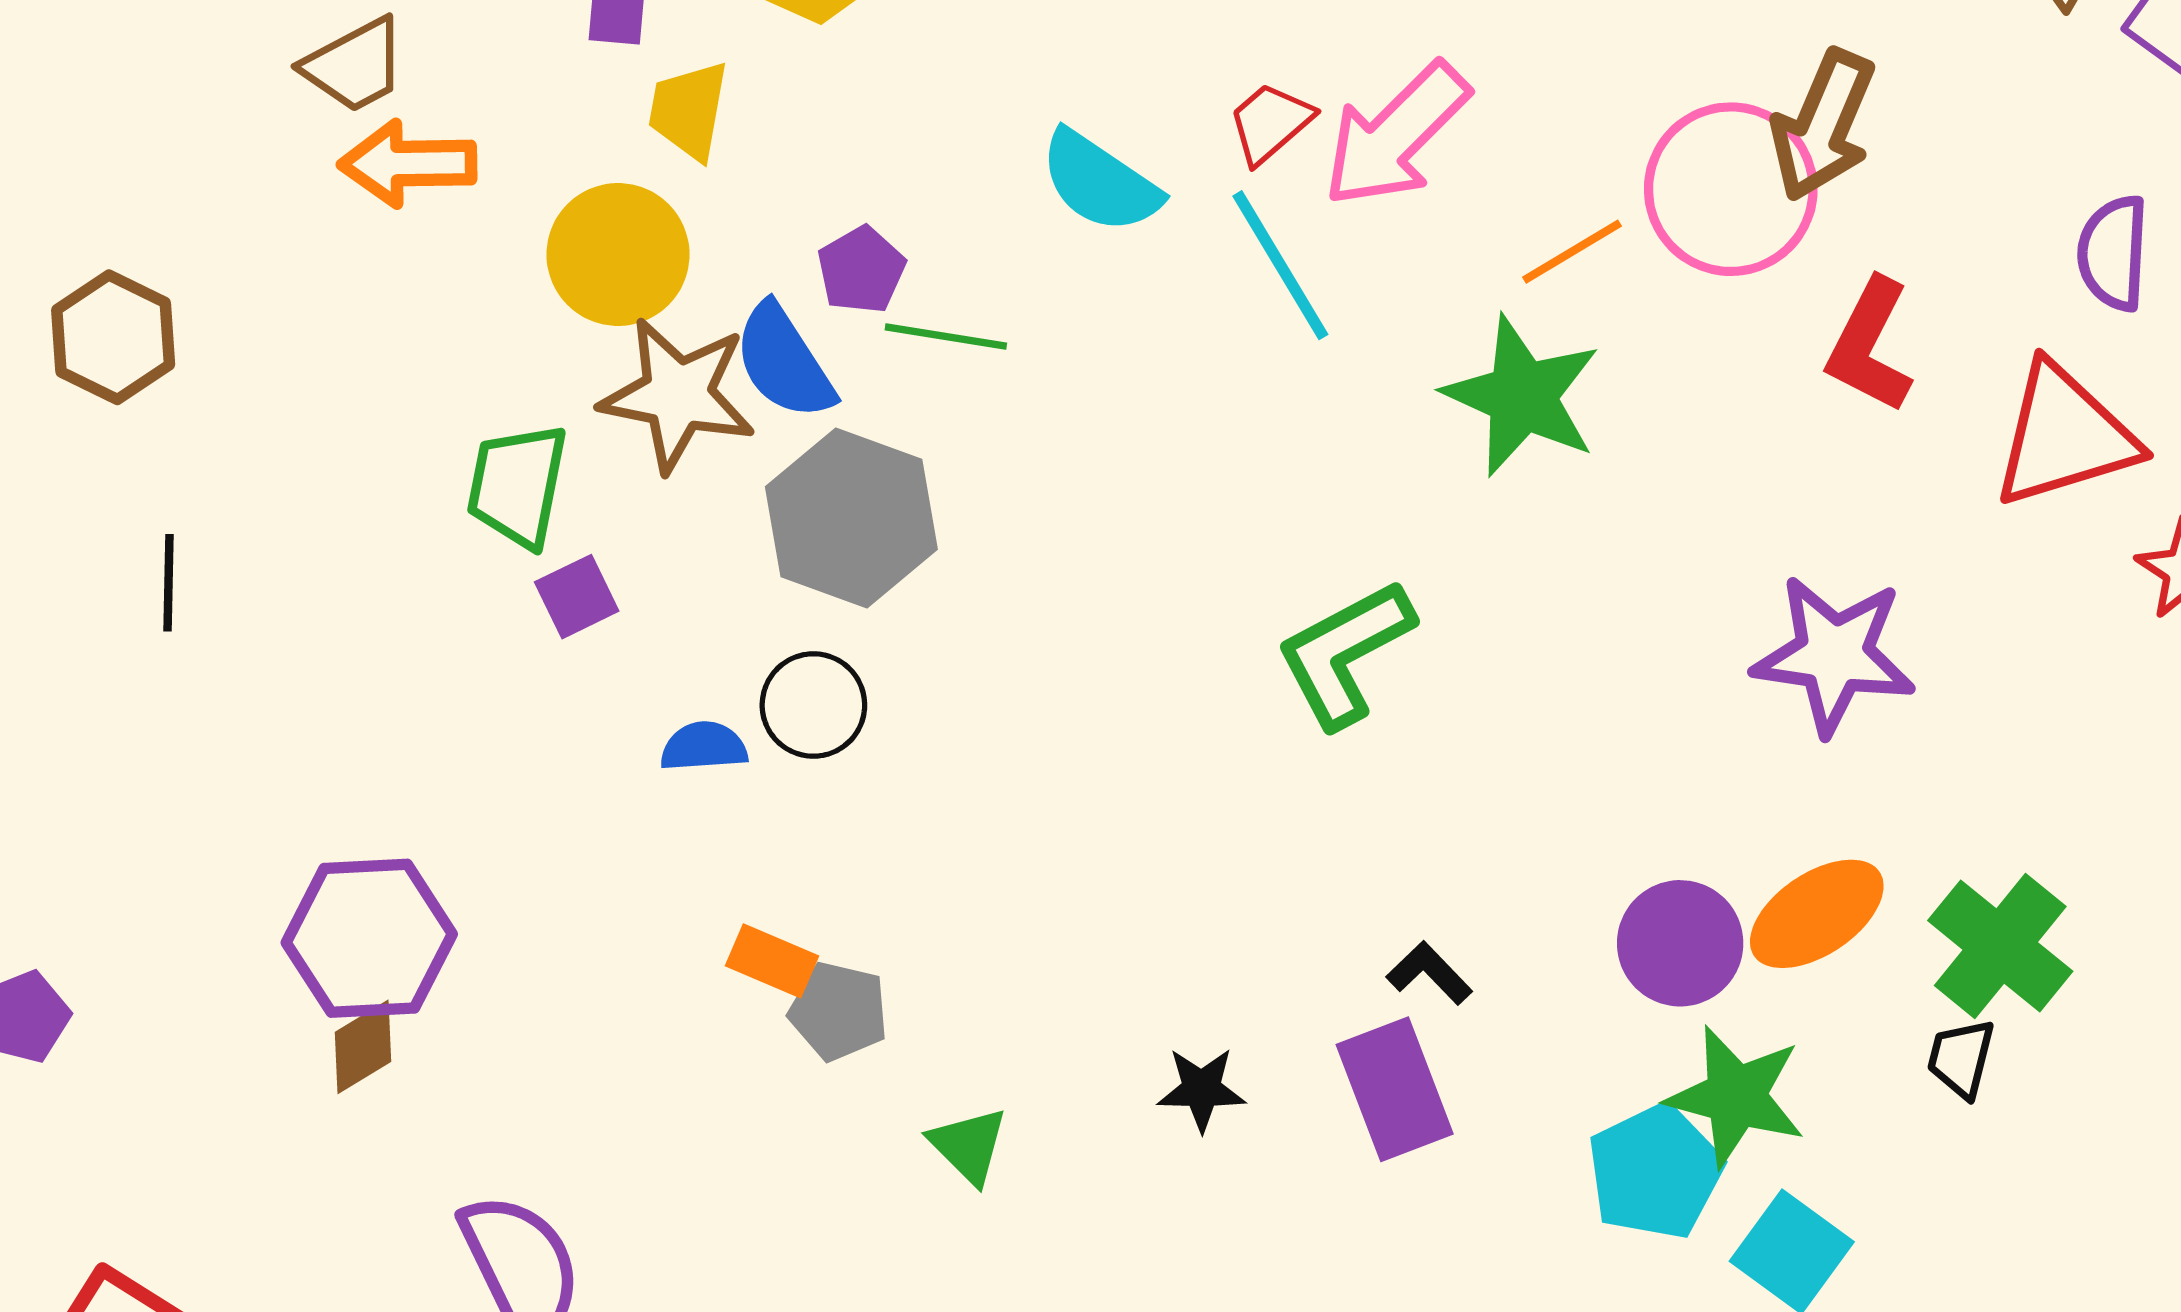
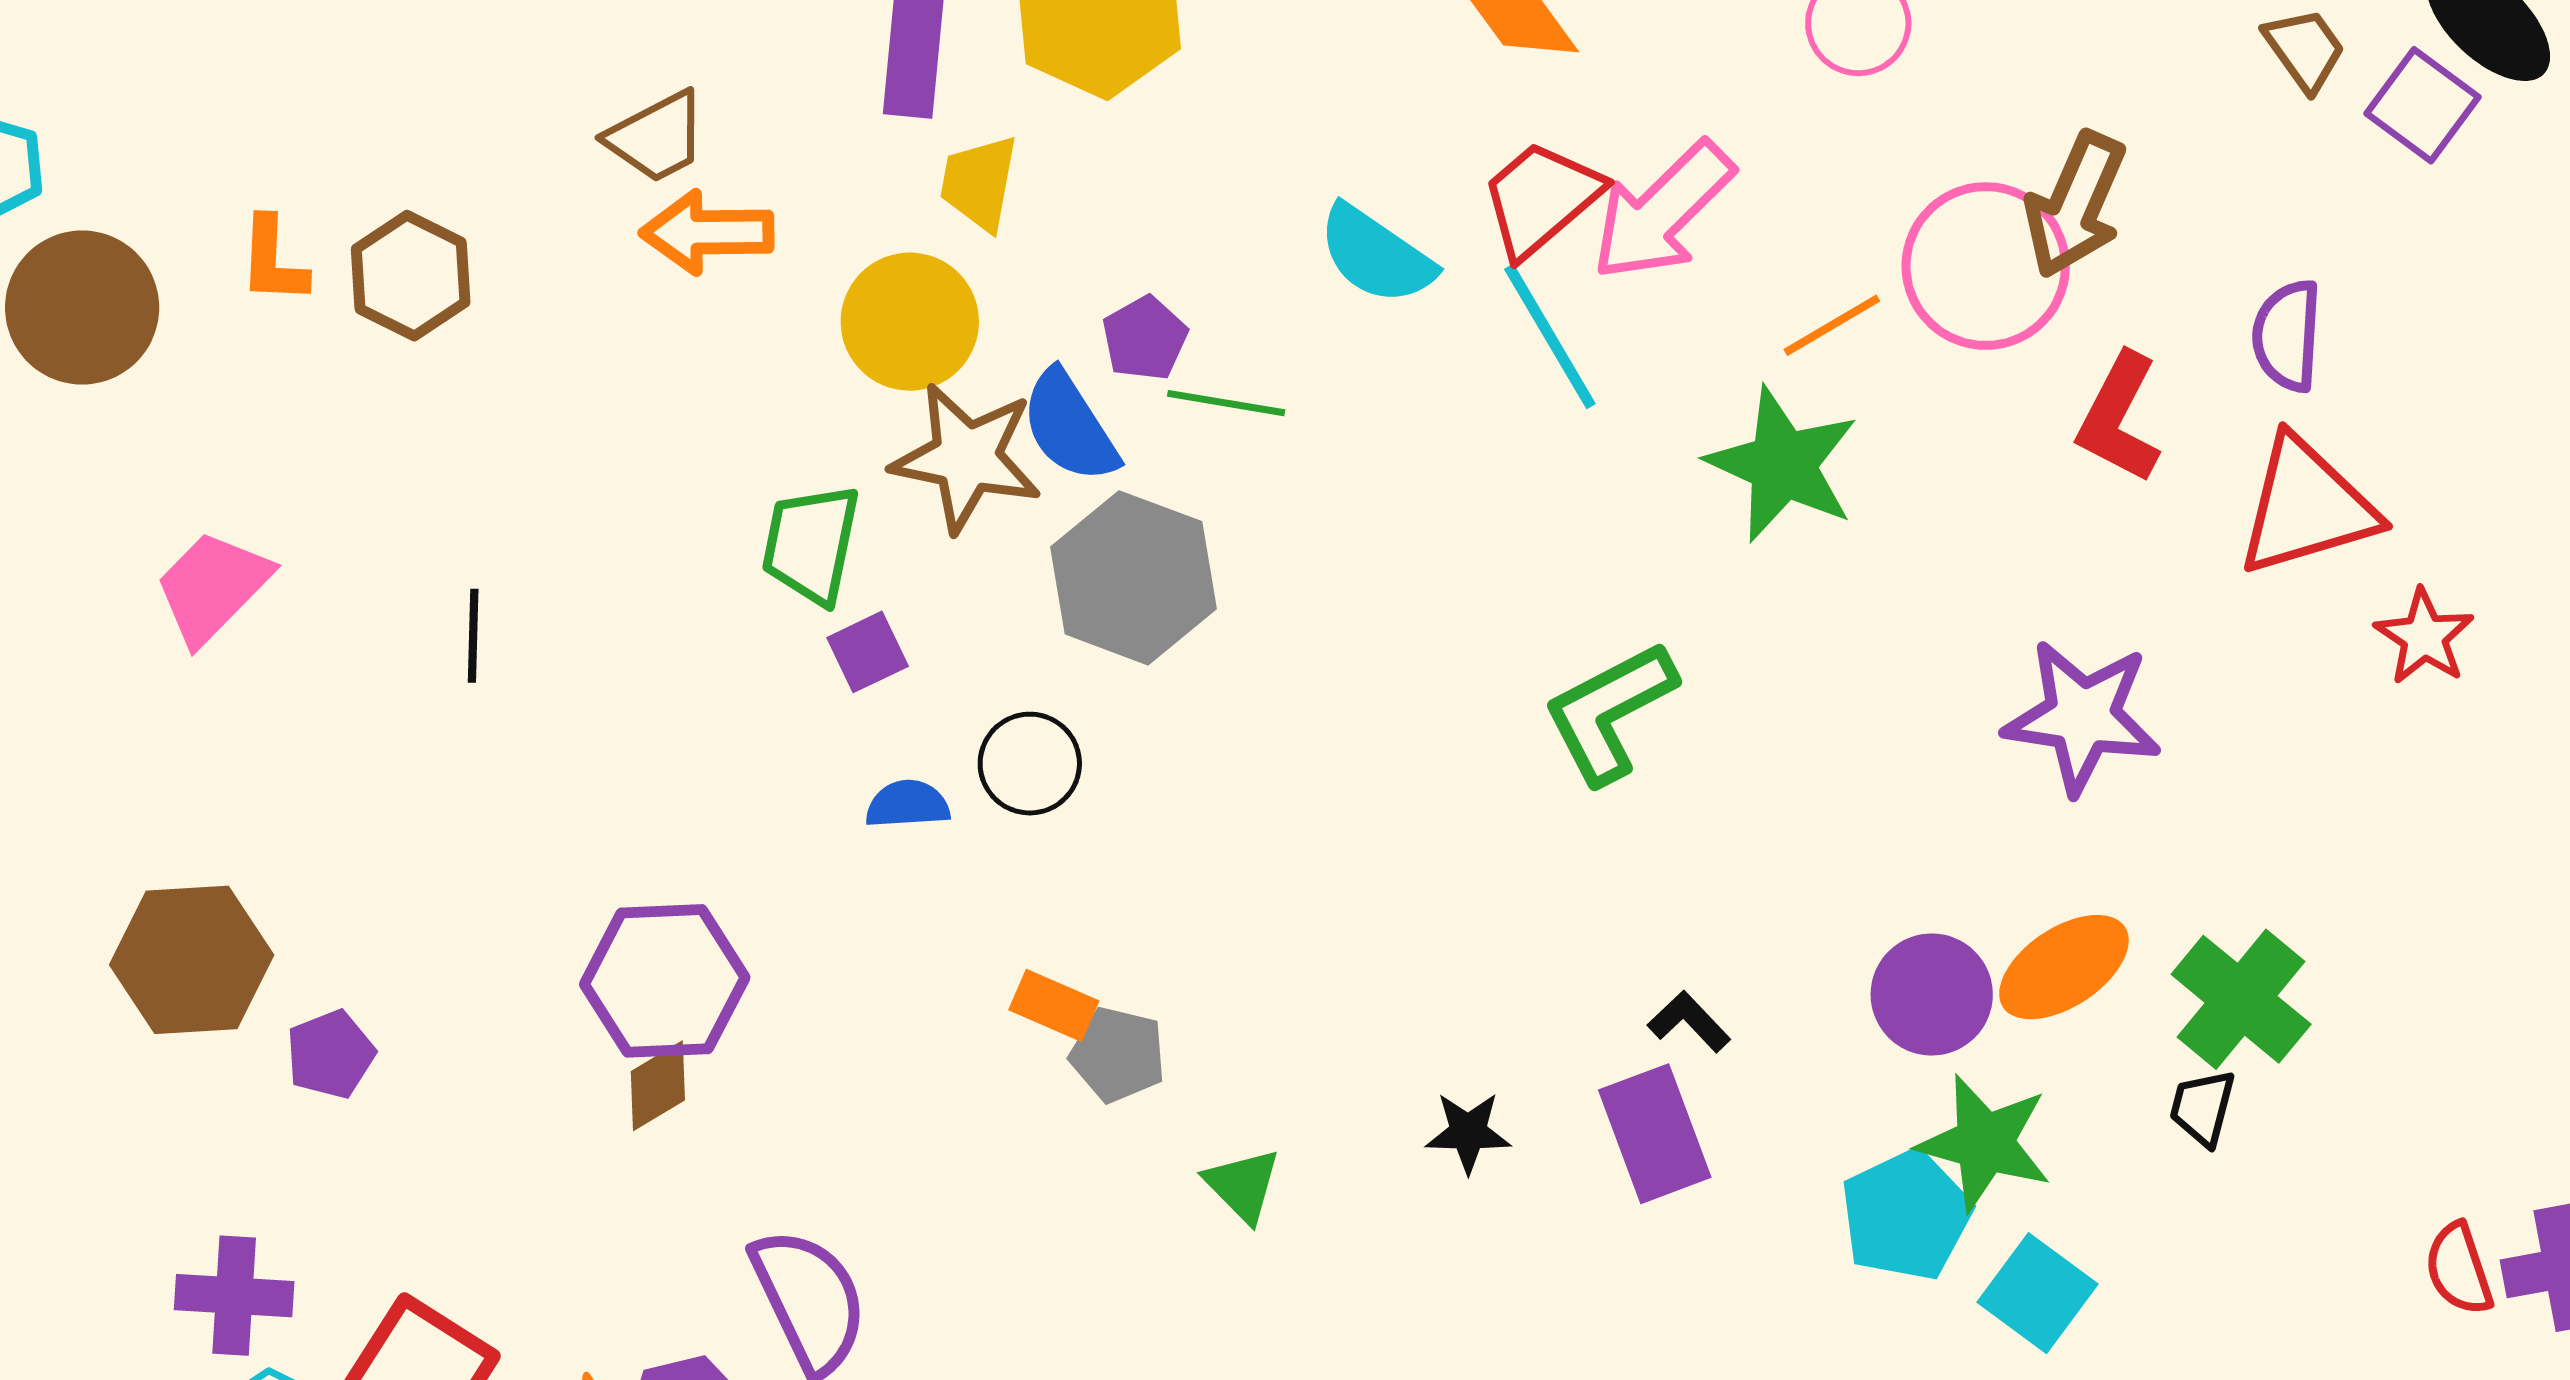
red trapezoid: (1270, 123) -> (1541, 199), size x1.5
purple semicircle: (2113, 253) -> (2287, 336), moved
brown hexagon: (113, 337) -> (411, 276), moved
black circle: (813, 705) -> (1030, 764), moved
blue semicircle: (704, 747) -> (908, 804), moved

